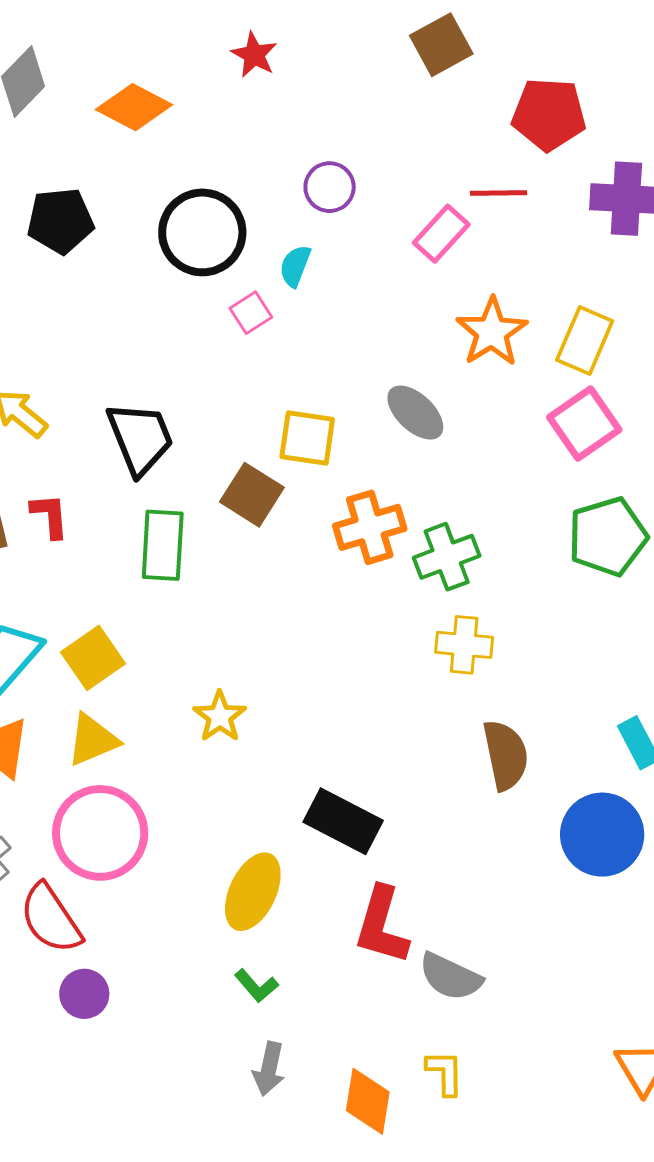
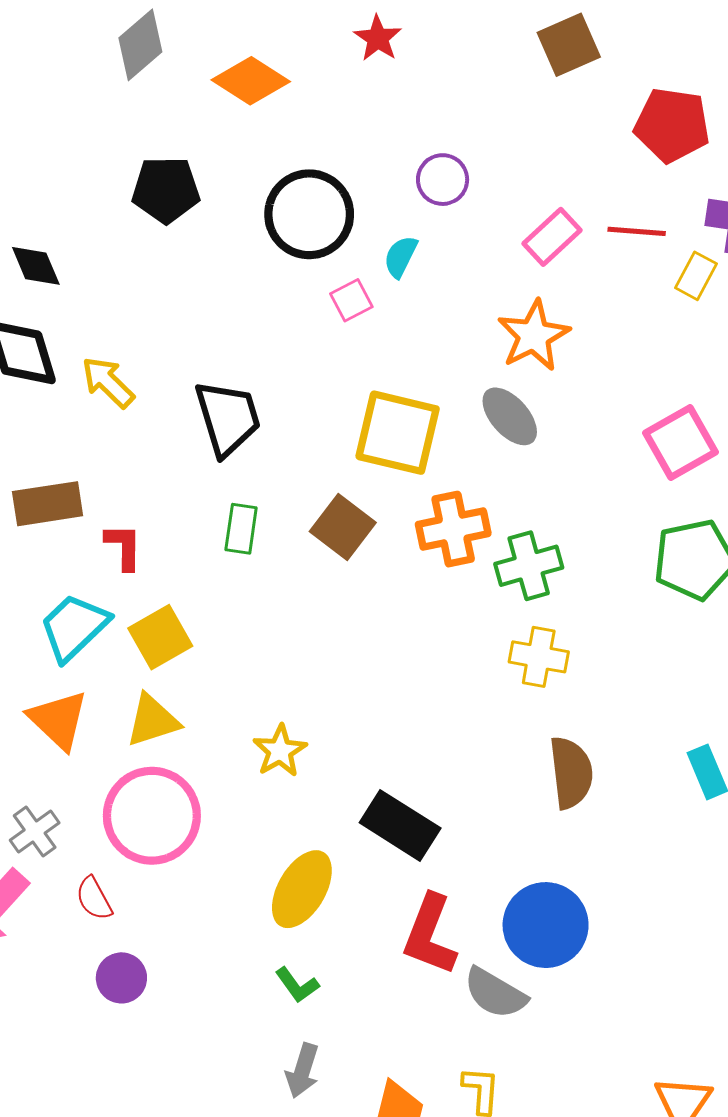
red line: (498, 193) -> (637, 231), moved
orange star: (492, 332) -> (534, 336), moved
yellow rectangle: (585, 340) -> (696, 276), moved, size x0.7
yellow square: (307, 438) -> (398, 433), size x1.4
brown square: (252, 495) -> (343, 527), moved
red L-shape: (50, 516) -> (124, 547), moved
green rectangle: (163, 545) -> (241, 529), size x0.7
yellow star: (220, 717) -> (280, 751), moved
blue circle: (602, 835) -> (546, 925), moved
red semicircle: (51, 919) -> (94, 899), size x0.6

